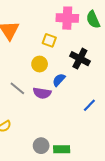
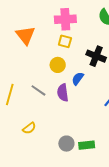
pink cross: (67, 18) -> (65, 19), moved
purple semicircle: (42, 93) -> (63, 93), turned 78

